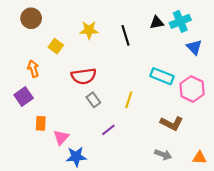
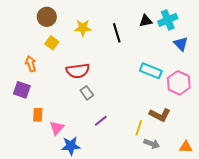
brown circle: (31, 18) -> (47, 17), moved
purple square: (24, 97) -> (22, 90), turned -36
yellow line: (129, 100) -> (139, 128), moved

